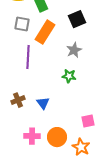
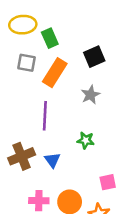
purple line: (28, 57) -> (45, 116), moved
green star: (69, 76) -> (86, 140), moved
brown cross: (18, 100) -> (22, 156), size x1.5

